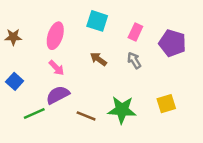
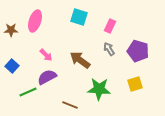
pink ellipse: (55, 36) -> (35, 21), moved
purple pentagon: (172, 43) -> (138, 51), moved
brown arrow: (98, 59) -> (80, 60), moved, size x1.5
brown line: (86, 116) -> (70, 105), moved

